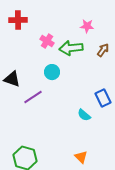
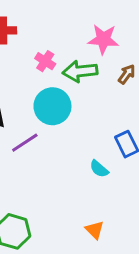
pink star: (87, 26) -> (103, 39), size x1.5
cyan circle: (52, 72) -> (52, 106), size x1.6

